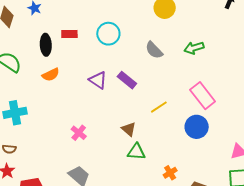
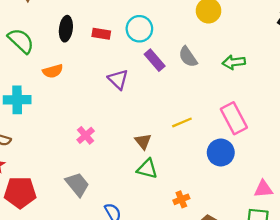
red rectangle: (69, 34) -> (101, 34), moved
orange semicircle: (51, 75) -> (53, 71), moved
purple rectangle: (127, 80) -> (155, 60), moved

